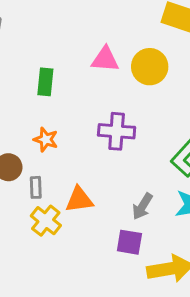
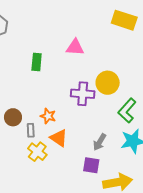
yellow circle: (150, 67) -> (108, 83), moved
orange star: (46, 140) -> (48, 116), moved
orange triangle: (79, 200) -> (59, 138), turned 42

